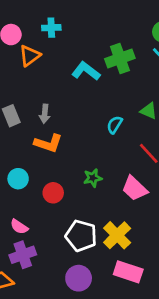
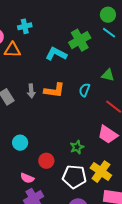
orange triangle: (30, 56) -> (12, 50), turned 48
orange L-shape: (48, 143) -> (54, 90), moved
green star: (93, 178) -> (77, 147), moved
red circle: (53, 193) -> (46, 161), moved

